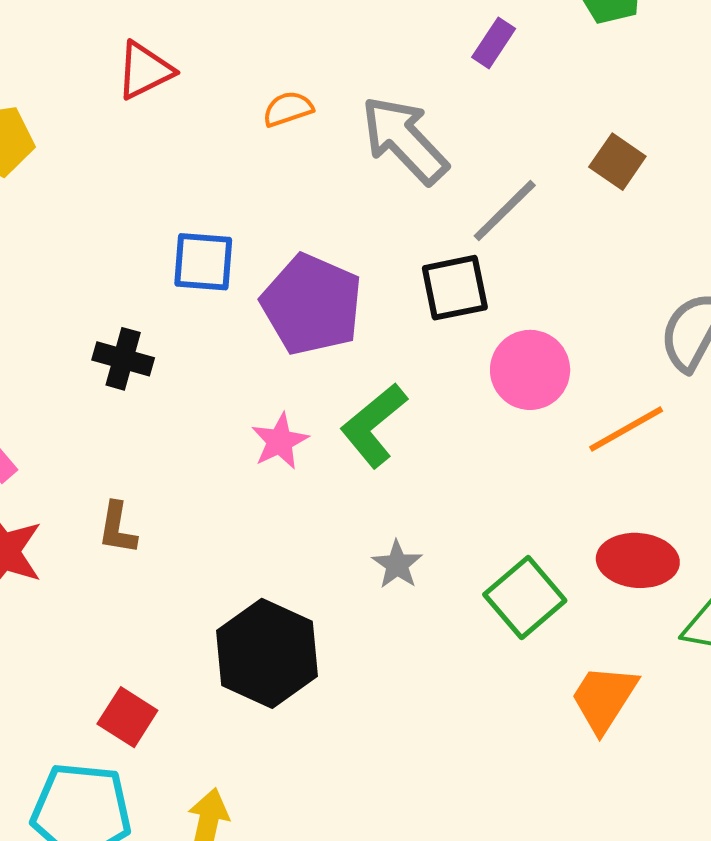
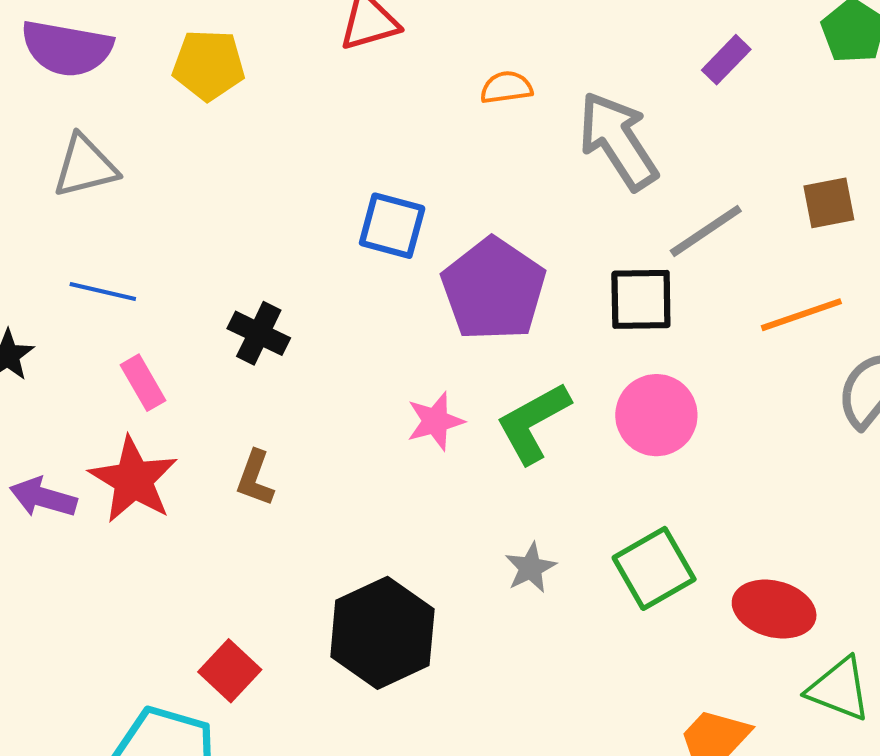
brown square: (617, 162) -> (829, 203), turned 34
black cross: (123, 359) -> (259, 333), moved
pink circle: (530, 370) -> (656, 415), moved
orange line: (626, 429) -> (801, 315), moved
green square: (525, 597) -> (654, 568), moved

